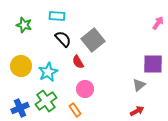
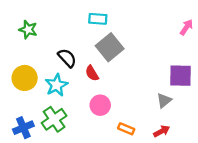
cyan rectangle: (57, 16) -> (98, 19), moved
black semicircle: (63, 39) -> (67, 58), moved
orange rectangle: (75, 110) -> (126, 129), moved, turned -32

